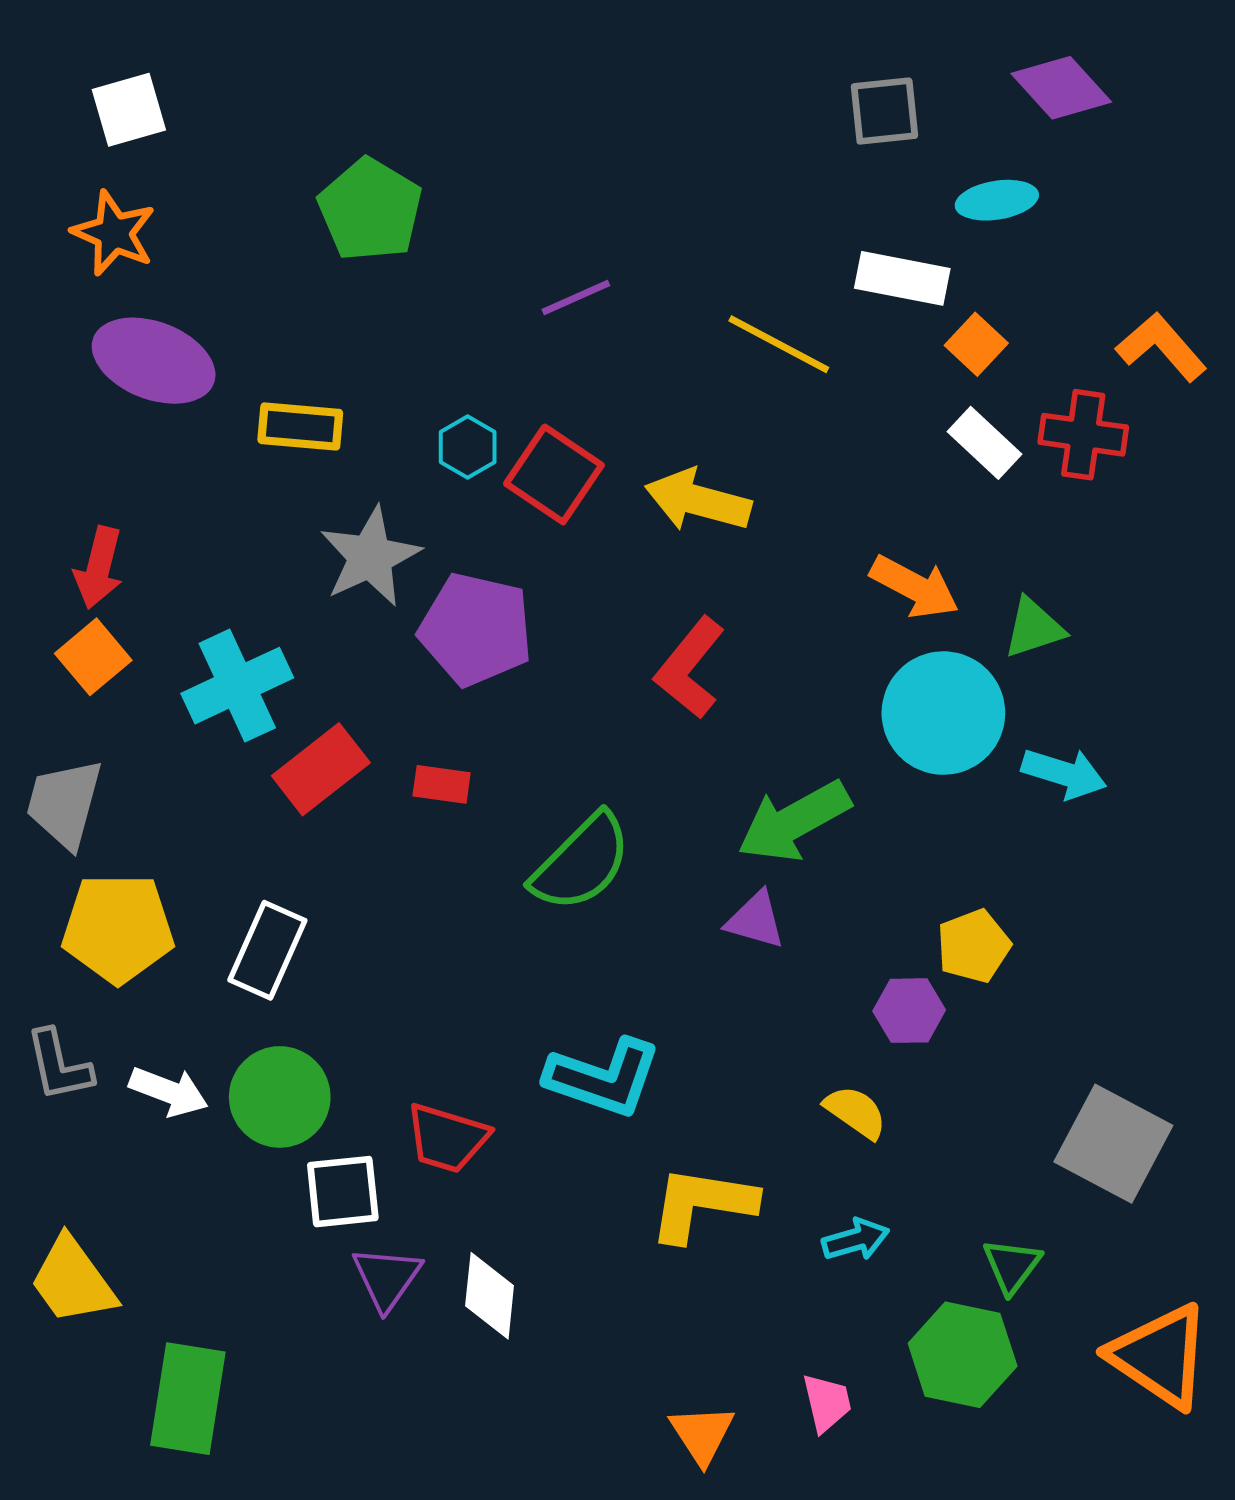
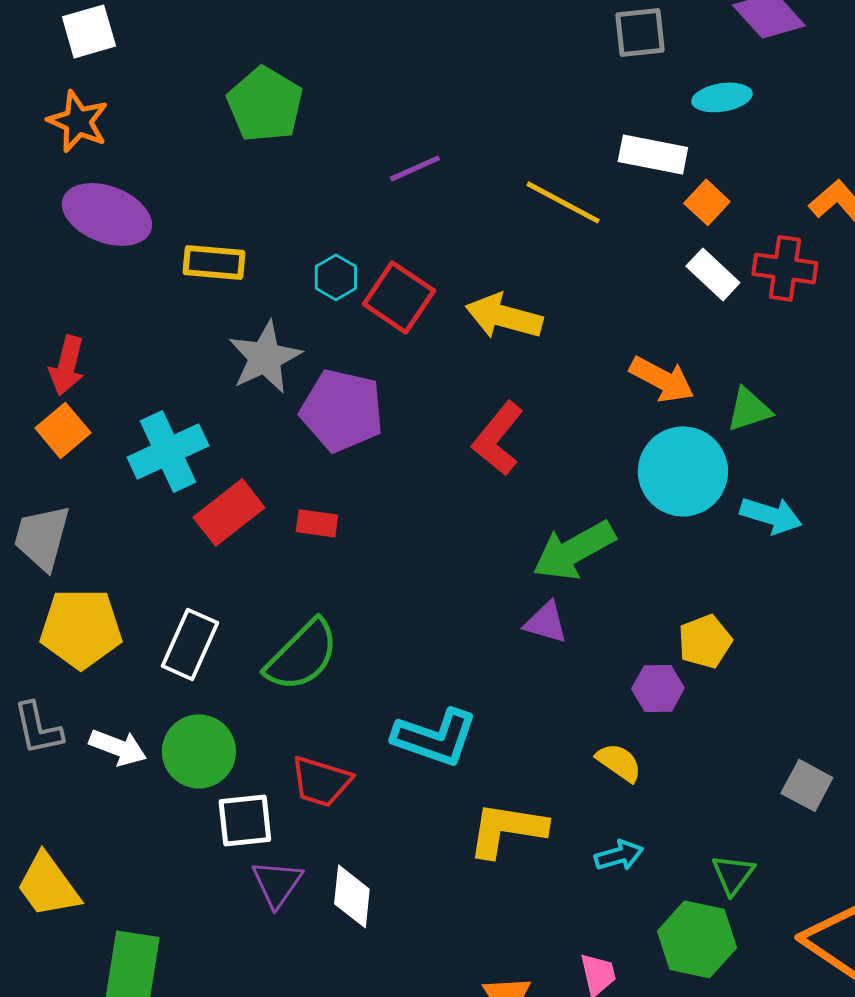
green semicircle: (581, 862) -> (302, 655), moved
gray square: (1113, 1144) -> (807, 785), size x0.6

